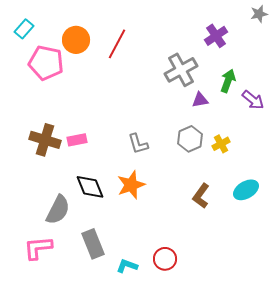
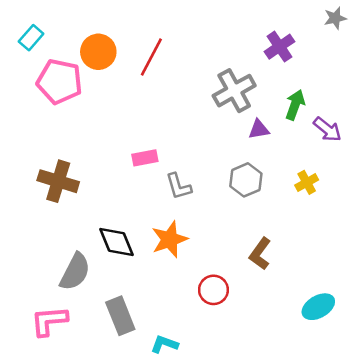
pink rectangle: (77, 140) -> (145, 158), moved
yellow cross: (221, 144) -> (307, 182), moved
cyan ellipse: (246, 190) -> (318, 307), moved
red circle: (165, 259) -> (213, 290), moved

